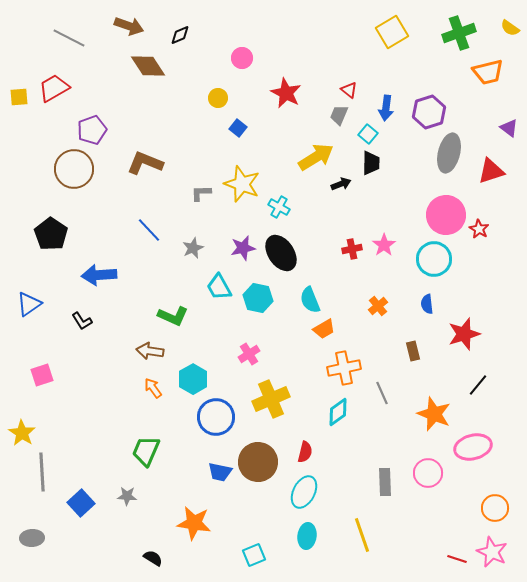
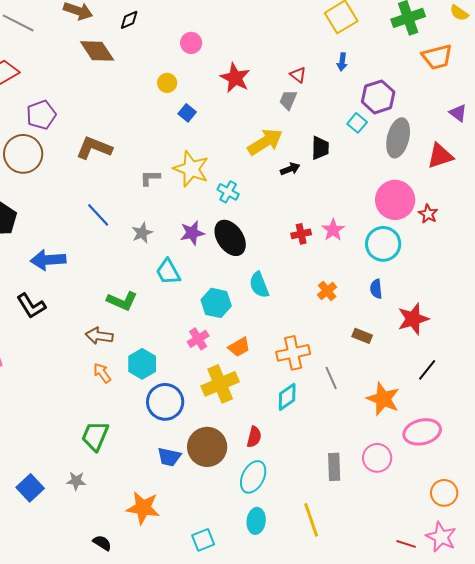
blue arrow: (386, 108) -> (342, 62), moved, size x0.7
cyan square: (368, 134) -> (357, 123), moved
cyan hexagon: (258, 298) -> (216, 303), moved
black L-shape: (82, 321) -> (31, 306), size x1.4
orange trapezoid: (324, 329) -> (239, 347), moved
brown rectangle: (413, 351) -> (362, 336), turned -54

